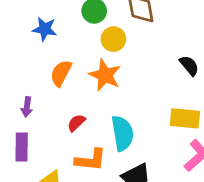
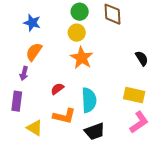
blue star: (45, 29) -> (32, 23), moved
yellow circle: (113, 39) -> (77, 33), moved
orange semicircle: (61, 73) -> (34, 52), moved

